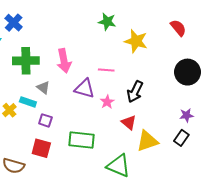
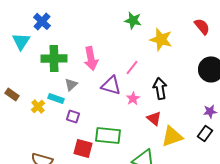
pink line: (106, 70) -> (132, 67), turned -56
gray triangle: (43, 88) -> (71, 84), turned 40
black arrow: (135, 92) -> (160, 88), turned 145
red square: (41, 148) -> (83, 148), moved

